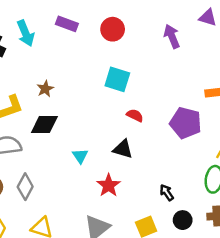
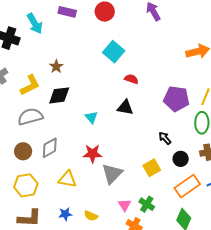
cyan square: (117, 79) -> (114, 52), turned 30
purple pentagon: (186, 123) -> (176, 99), moved
red star: (109, 185) -> (92, 154), moved, turned -30
gray diamond: (25, 187) -> (50, 148), turned 40

